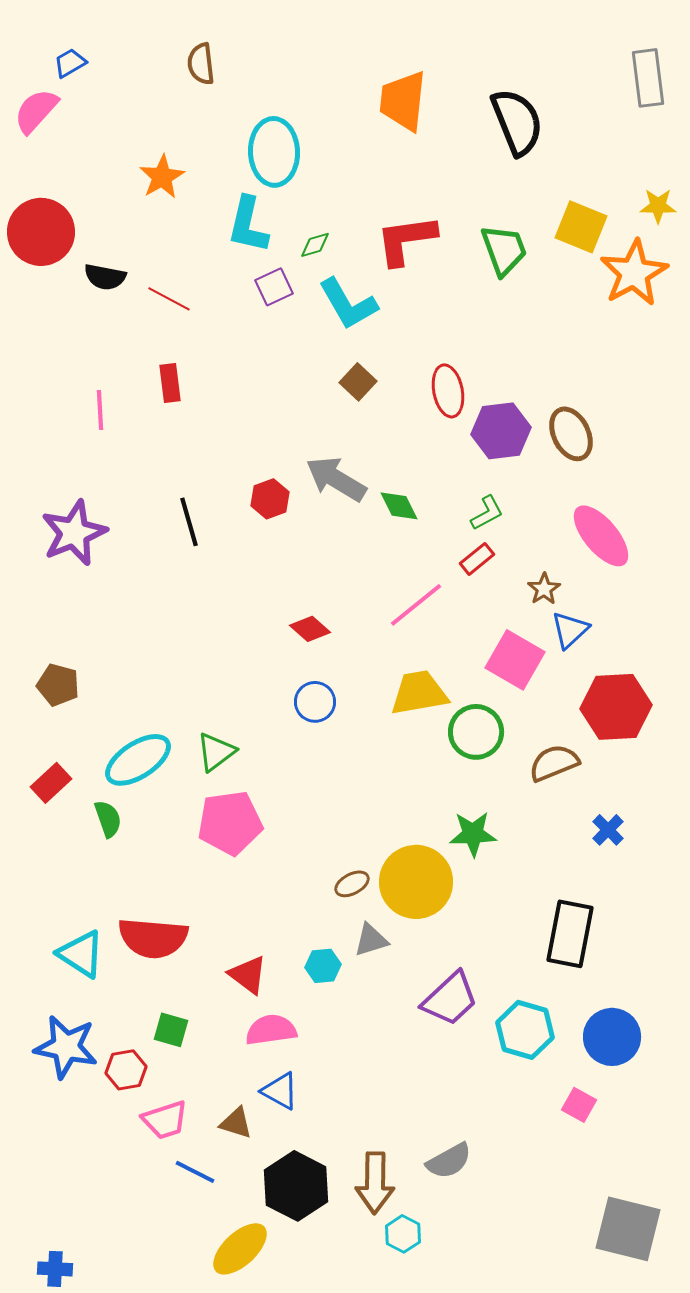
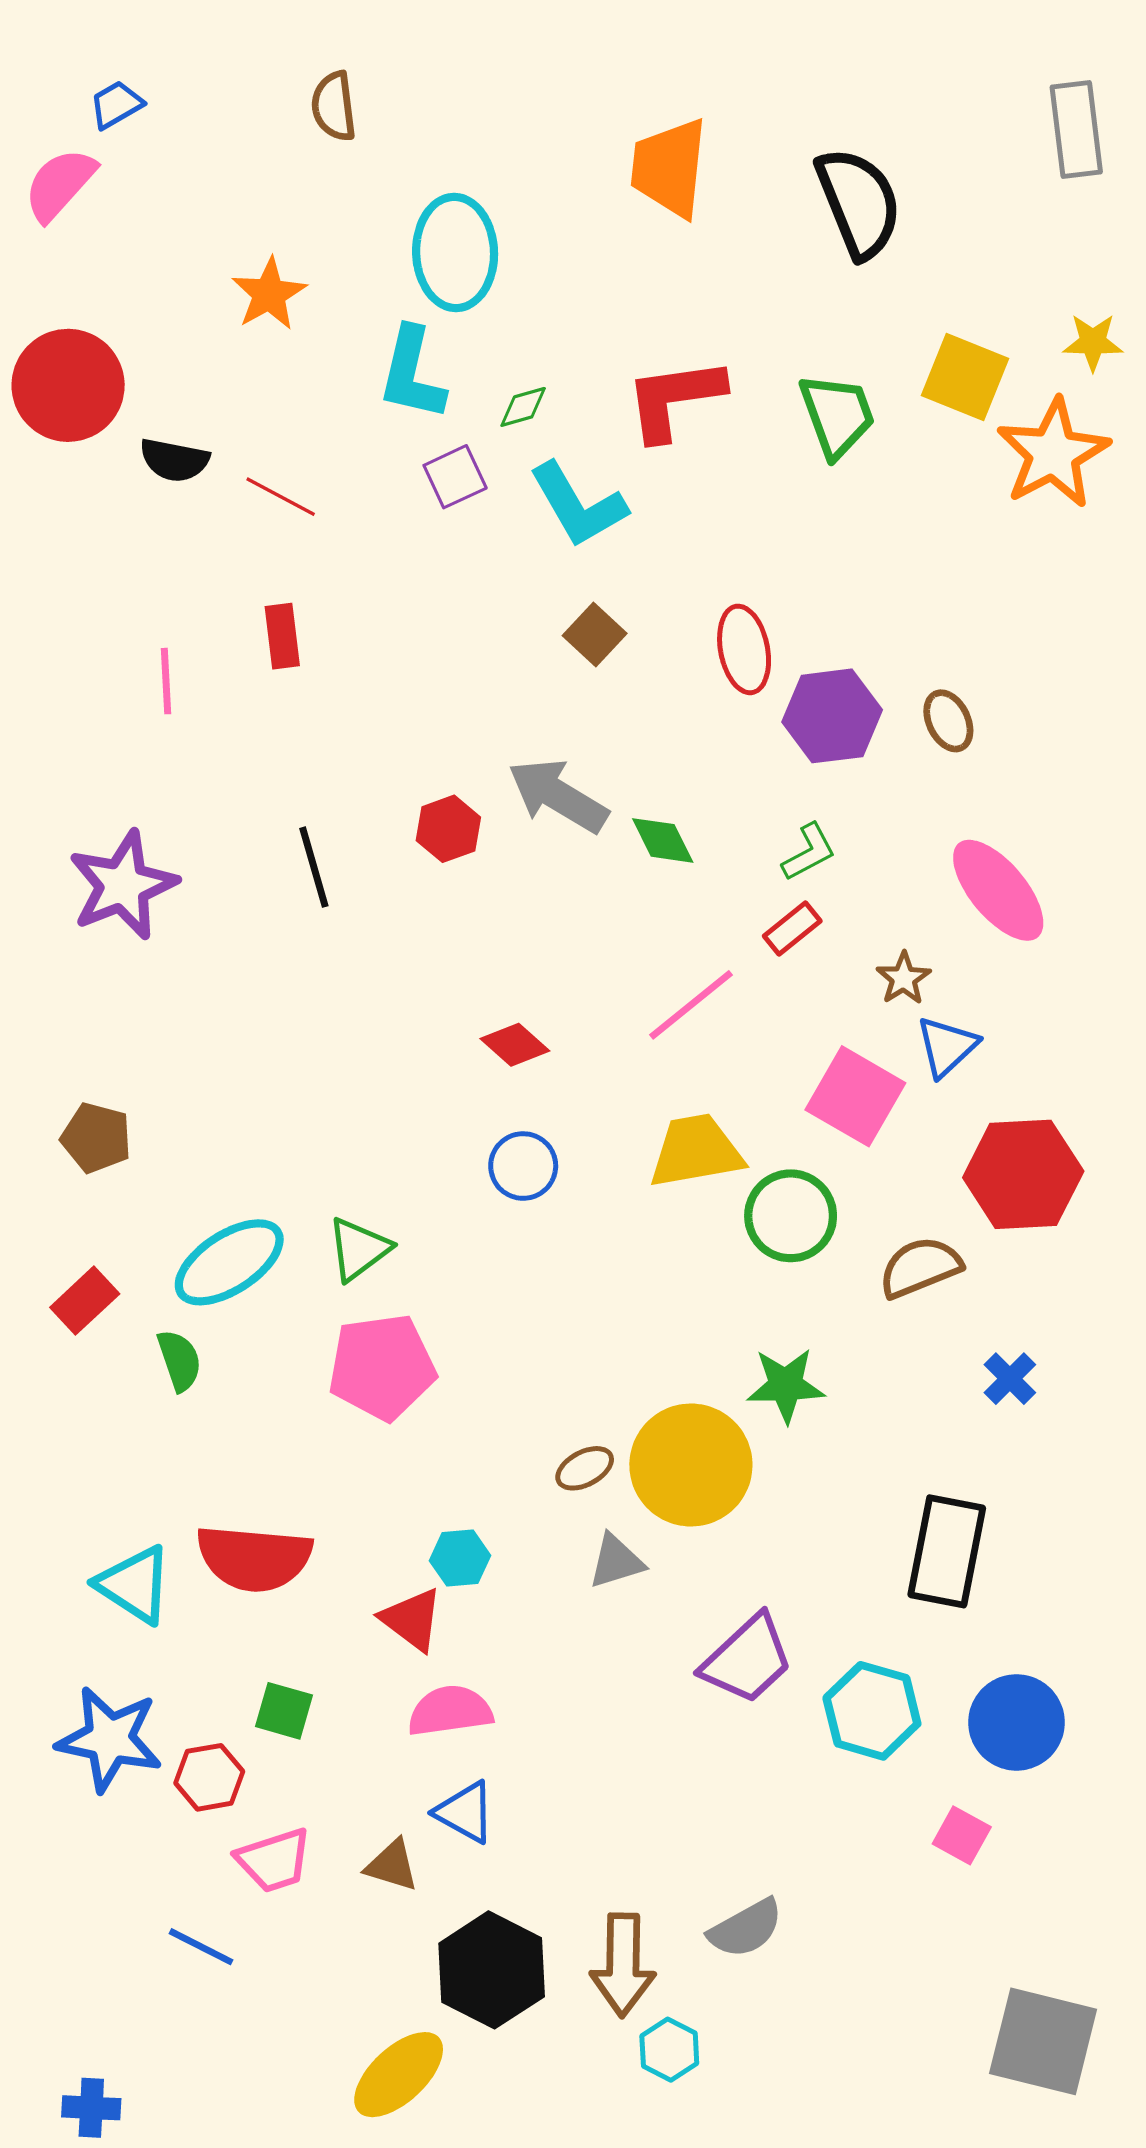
brown ellipse: (571, 434) -> (948, 721), size x0.7
cyan hexagon: (323, 966) -> (460, 1558), moved
blue line: (195, 1172) -> (201, 1947), moved

